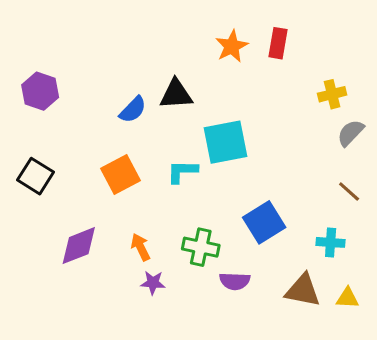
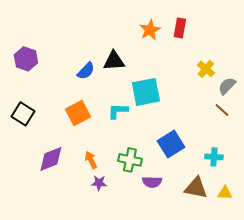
yellow cross: (332, 94) -> (206, 69), moved, turned -36
brown line: (349, 192) -> (222, 110), moved

